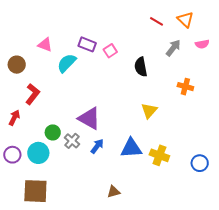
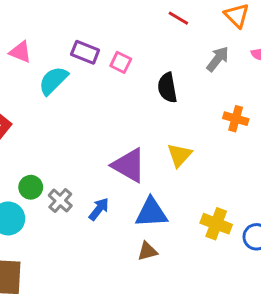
red line: (156, 21) -> (178, 18), moved
pink square: (110, 51) -> (121, 62), turned -32
purple triangle: (89, 118) -> (129, 165), moved
yellow cross: (159, 155) -> (216, 224), moved
brown triangle: (114, 192) -> (147, 251), moved

